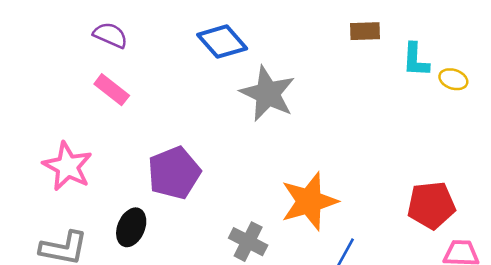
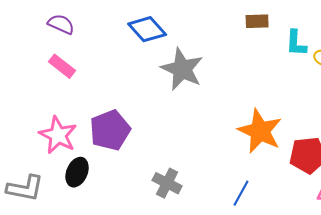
pink star: (68, 166) -> (58, 135), moved
orange star: (309, 201) -> (260, 131), moved, turned -30

